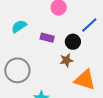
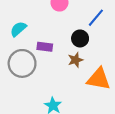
purple rectangle: (47, 38) -> (45, 47), moved
gray circle: (17, 70) -> (22, 63), moved

